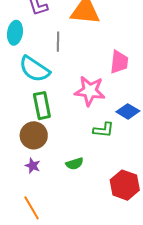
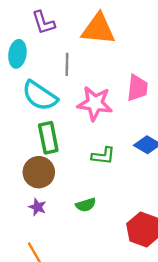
pink star: (90, 91) -> (95, 103), moved
green L-shape: (104, 130) -> (103, 156), moved

